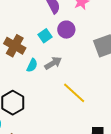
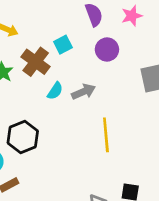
cyan square: (45, 36) -> (63, 45), moved
yellow line: (74, 93) -> (106, 135), turned 35

